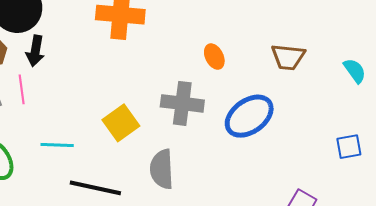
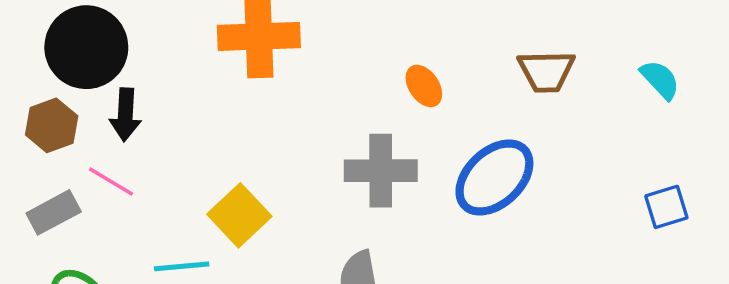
pink line: (22, 89) -> (111, 181), turned -44
yellow square: (121, 123) -> (239, 215), moved

